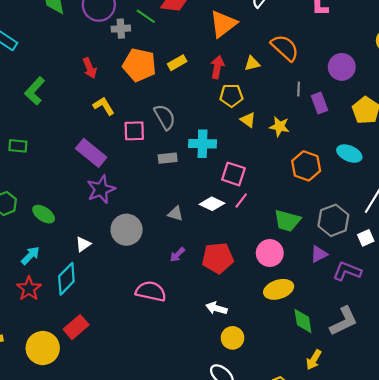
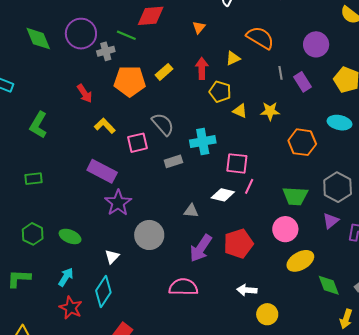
orange triangle: (223, 24) -> (199, 27), size x0.5
yellow pentagon: (231, 95) -> (220, 92), turned 30
purple arrow: (177, 255) -> (201, 248), size x1.8

